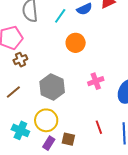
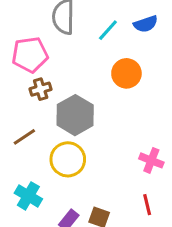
pink cross: (96, 81) -> (151, 160), moved, turned 35
gray hexagon: (52, 87) -> (75, 115), moved
yellow circle: (46, 120) -> (68, 159), moved

